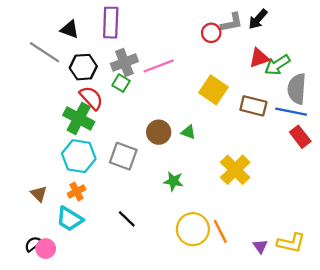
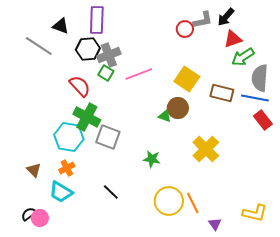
red triangle: (259, 58) -> (233, 39), moved
pink line: (159, 66) -> (139, 74), moved
black hexagon: (83, 67) -> (88, 49), moved
green cross: (79, 118) -> (87, 117), moved
brown circle: (159, 132) -> (178, 108), moved
purple triangle: (260, 246) -> (215, 224), moved

